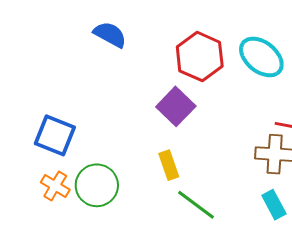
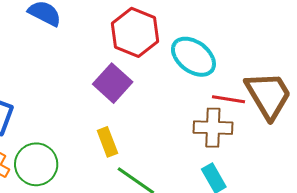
cyan ellipse: (261, 57) -> (193, 57), moved

